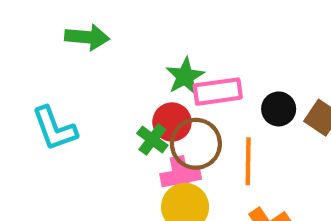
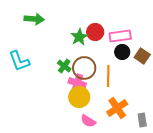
pink rectangle: (218, 92) -> (120, 36), moved
red circle: (172, 122) -> (95, 32), moved
pink cross: (181, 176) -> (77, 83), turned 30

